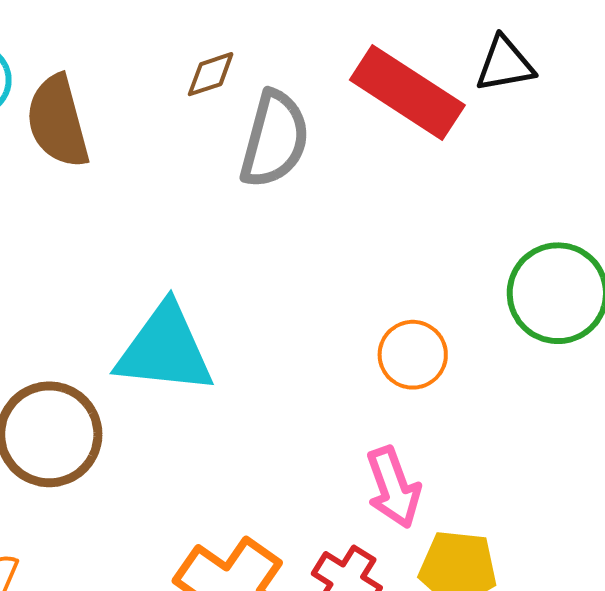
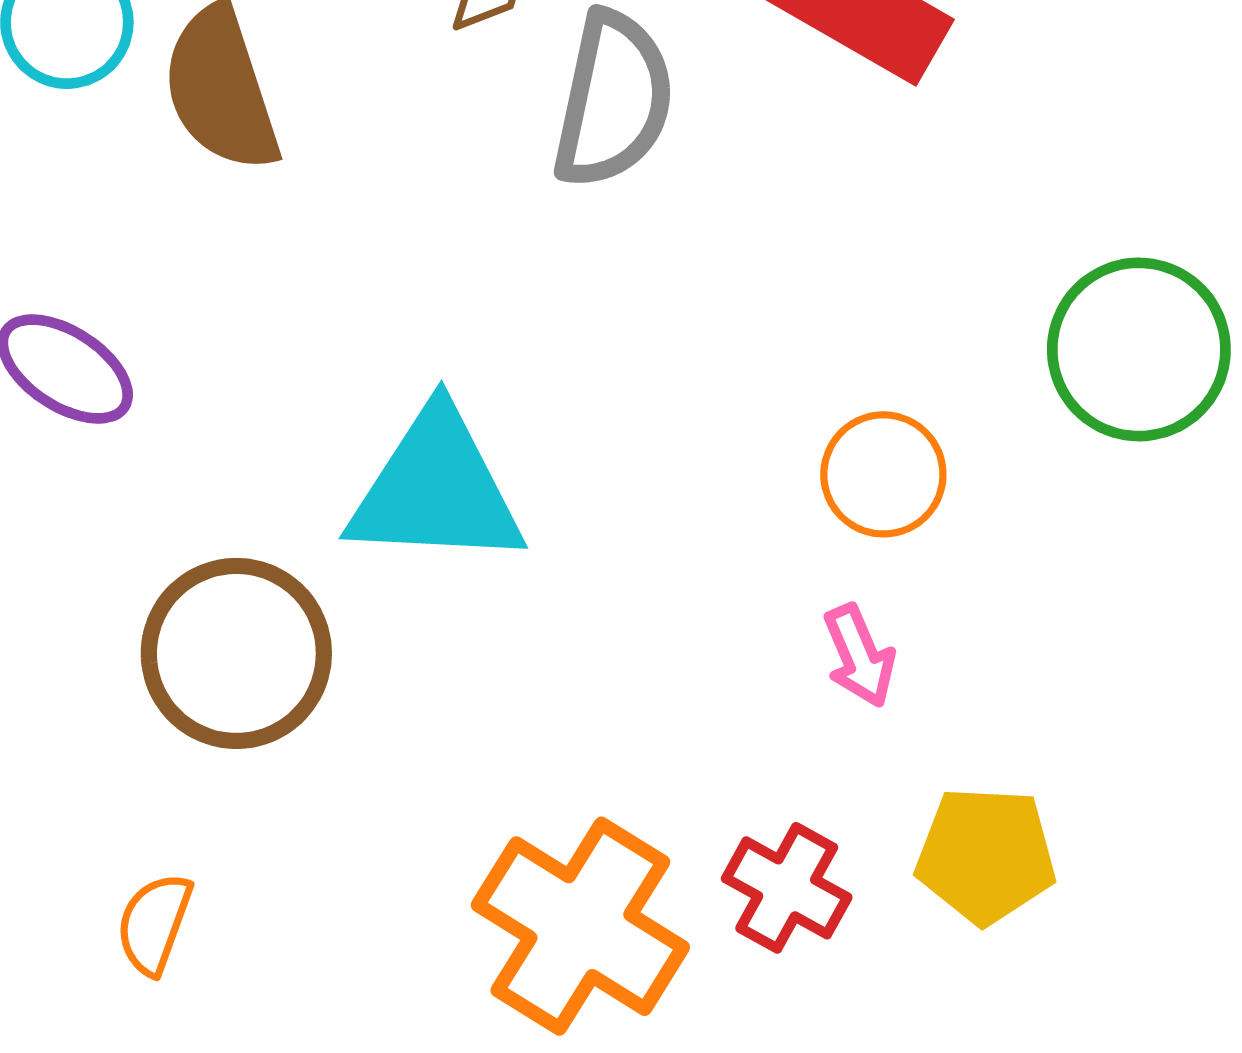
pink arrow: (393, 487) -> (859, 656), moved, size x0.7

